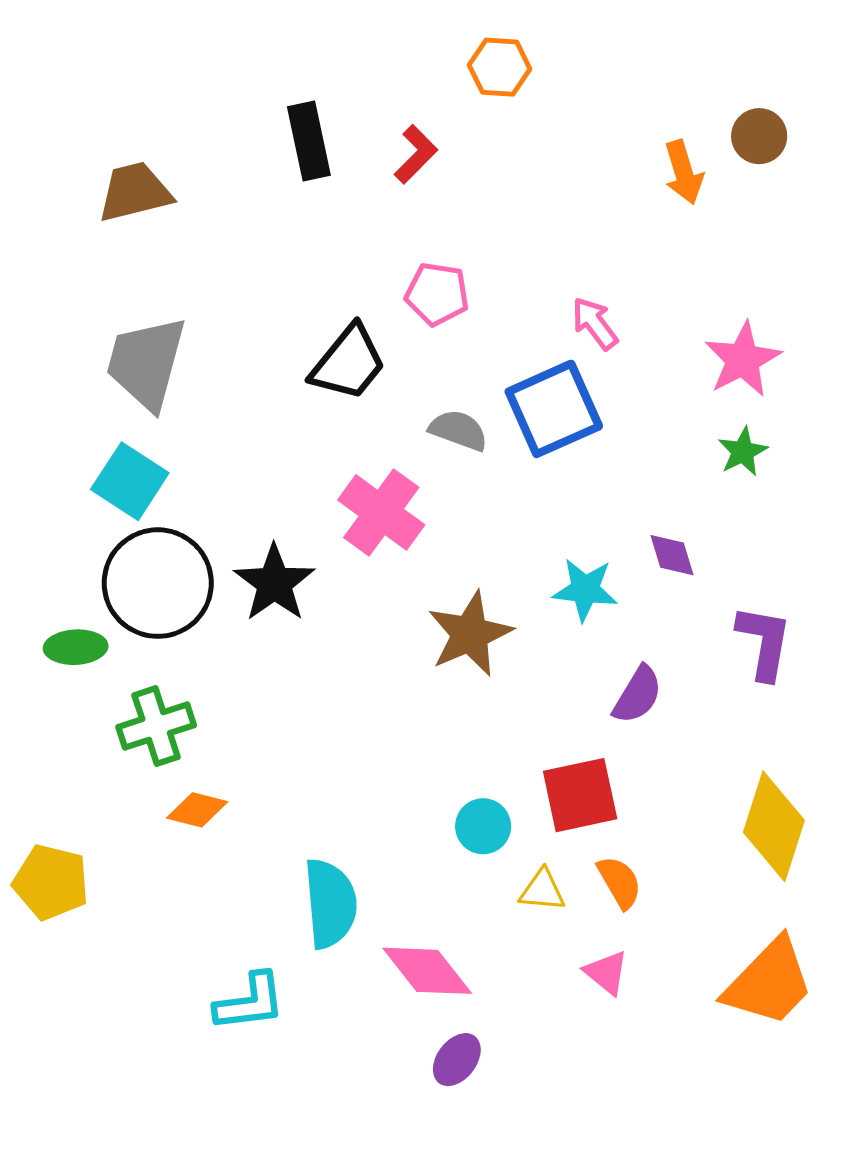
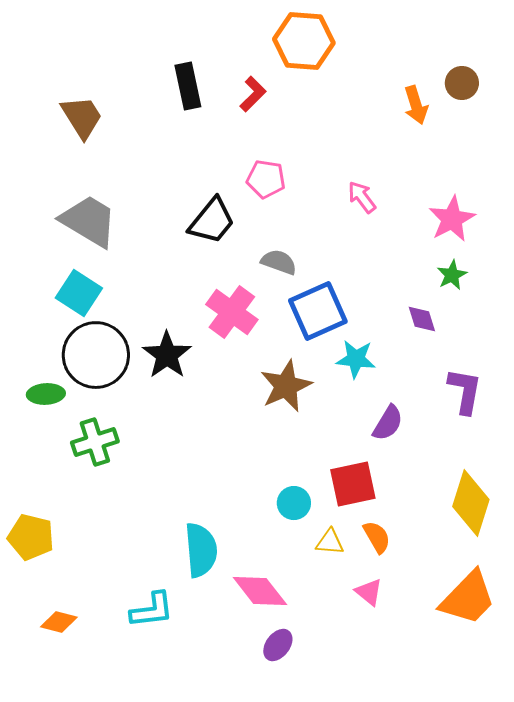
orange hexagon: (500, 67) -> (304, 41), size x1.6
brown trapezoid: (135, 192) -> (82, 117), turned 72
gray trapezoid: (146, 363) -> (89, 221), turned 106
blue square: (554, 409) -> (318, 311), moved
purple diamond: (672, 555) -> (422, 319), moved
orange diamond: (197, 810) -> (59, 622), moved

